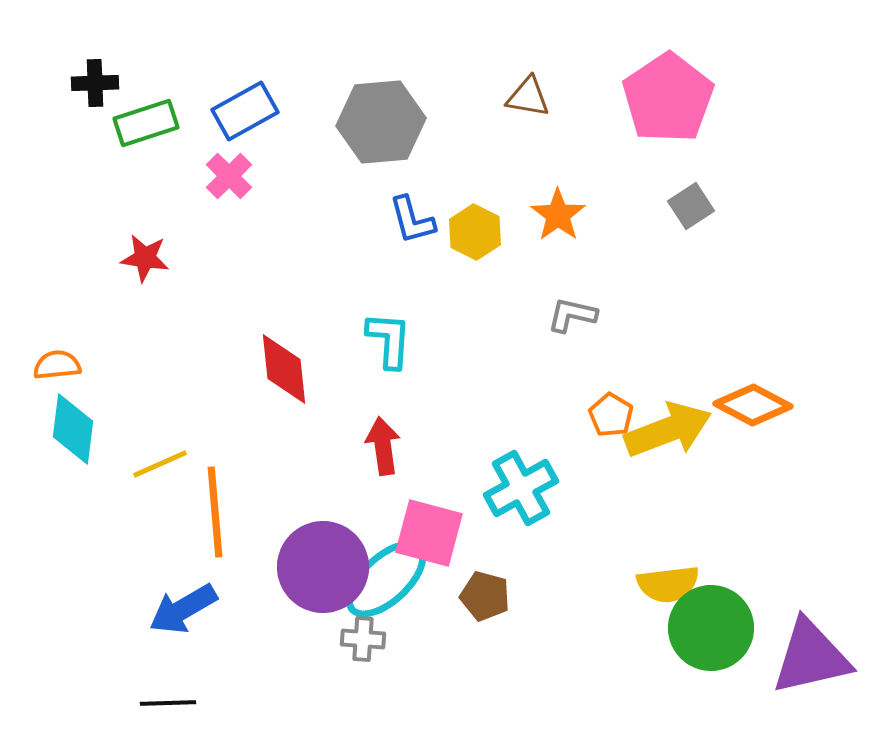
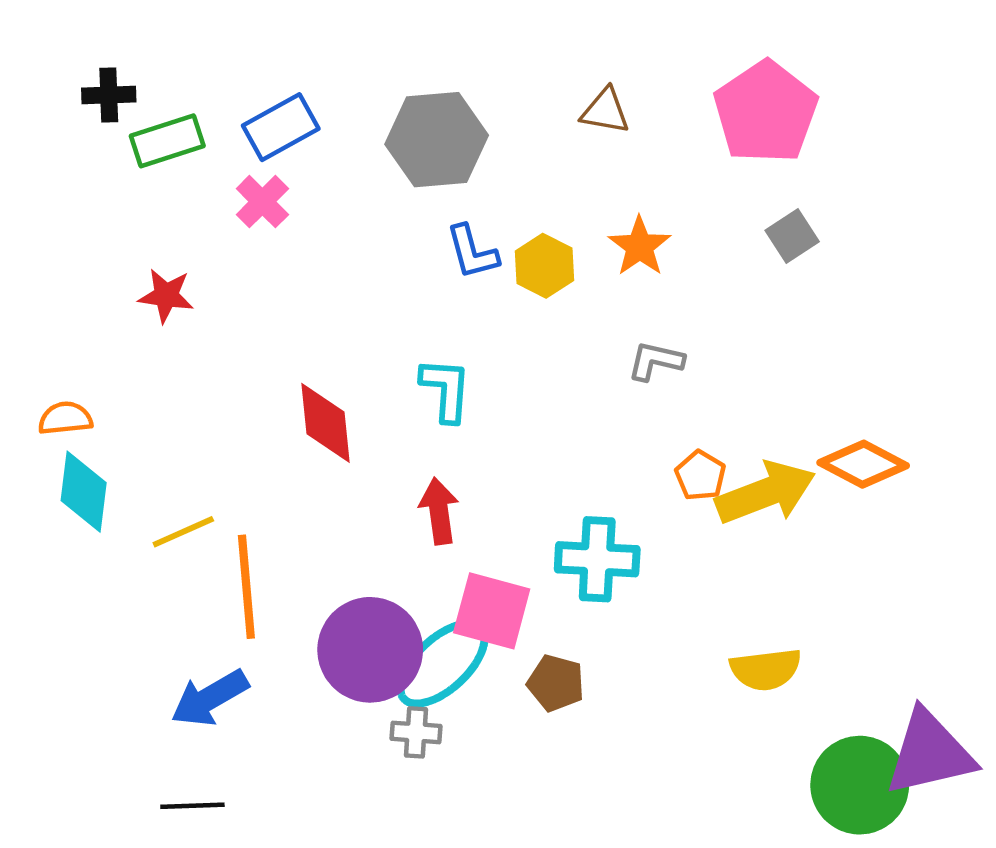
cyan cross: (521, 488) -> (597, 559), turned 32
green circle: (711, 628) -> (860, 785), moved

